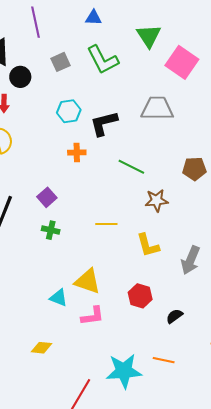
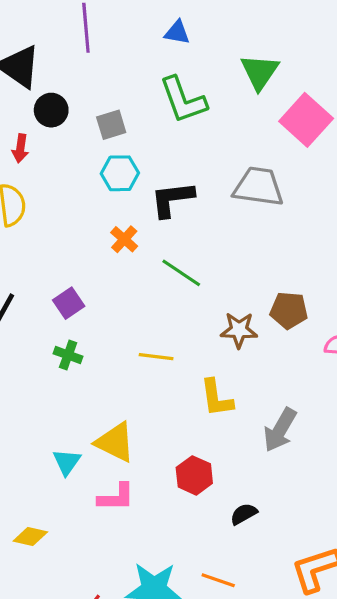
gray square: (61, 62) -> (111, 125), moved
orange cross: (77, 153) -> (124, 239), turned 36
green line: (131, 167) -> (181, 273), moved
brown pentagon: (194, 169) -> (289, 310), moved
cyan triangle: (59, 298) -> (67, 462), turned 36

